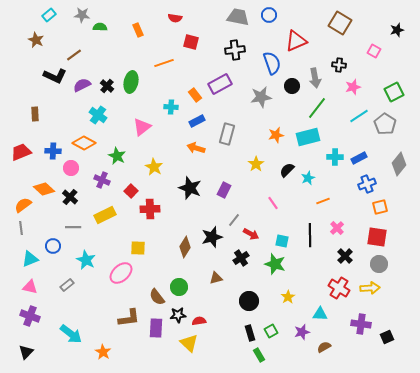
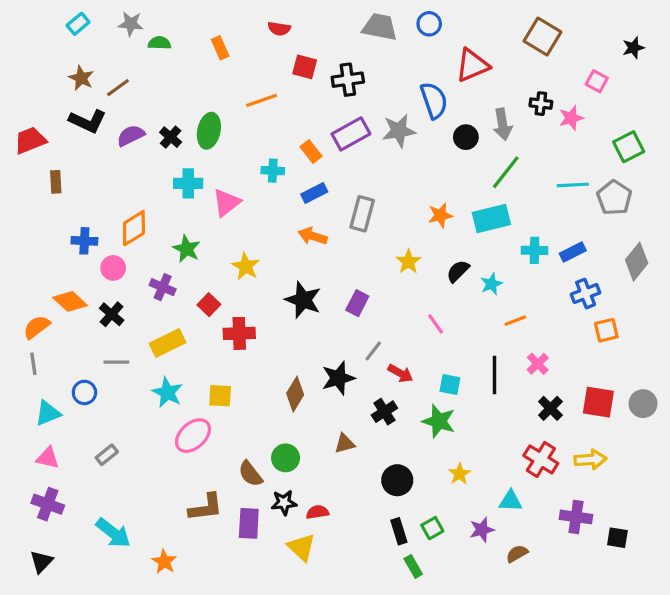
brown star: (36, 40) -> (81, 78), moved
black cross: (235, 50) -> (348, 80), moved
pink star: (353, 87) -> (571, 118), moved
gray star: (261, 97) -> (399, 131), moved
cyan cross: (98, 115) -> (188, 183), moved, turned -36
cyan line: (359, 116) -> (573, 185), turned 30
orange diamond: (84, 143) -> (134, 228), turned -60
red trapezoid: (21, 152) -> (30, 140), moved
red square: (377, 237) -> (598, 402), moved
cyan star: (86, 260) -> (167, 392), moved
gray circle: (379, 264) -> (643, 404), moved
black square: (387, 337) -> (617, 538), turned 32

